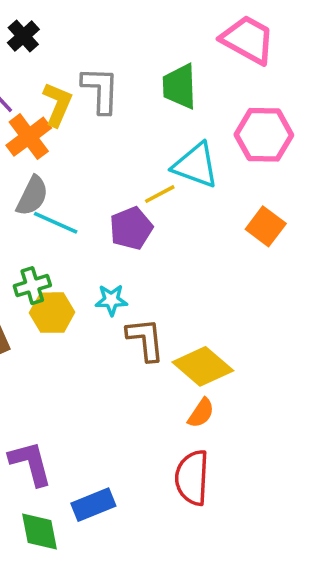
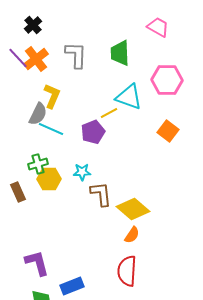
pink trapezoid: (248, 40) -> (158, 27), size x0.7
yellow L-shape: (57, 104) -> (52, 96), moved
orange cross: (29, 137) -> (36, 59), moved

